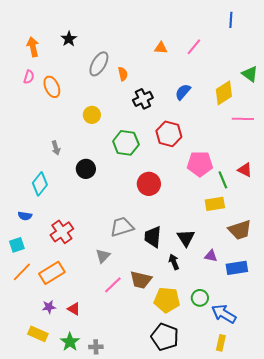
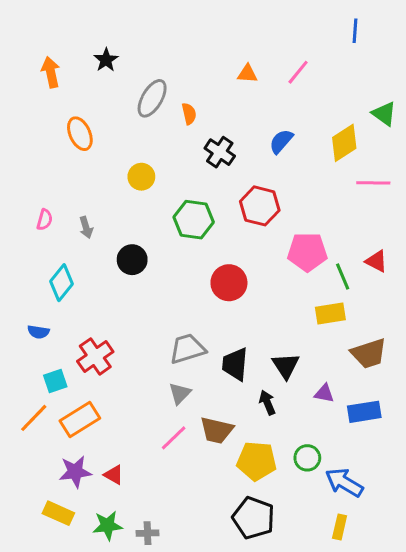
pink semicircle: (29, 77) -> (45, 220), moved
black cross: (143, 99) -> (220, 152), turned -30
cyan square: (17, 245) -> (55, 381), moved
gray triangle: (103, 256) -> (180, 393), moved
purple star: (49, 307) -> (75, 472), size x1.5
green star: (70, 342) -> (108, 525), turned 30

